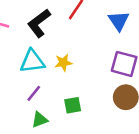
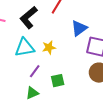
blue triangle: (119, 21) -> (79, 28), moved, turned 30
purple line: (34, 93) -> (35, 71), moved

